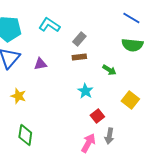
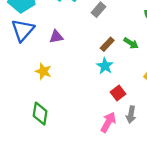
brown rectangle: (79, 57) -> (107, 44), moved, turned -40
yellow star: (18, 96) -> (43, 71), moved

